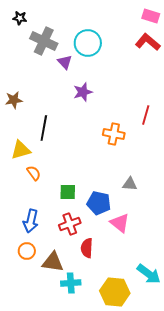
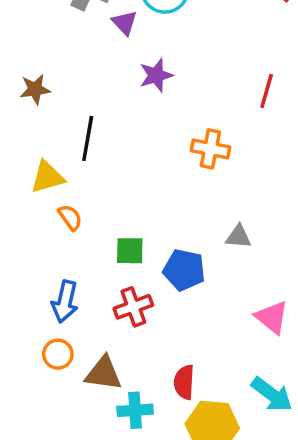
red line: (146, 115) -> (267, 91), moved
pink triangle: (120, 223) -> (272, 317), moved
red semicircle: (87, 248) -> (184, 382), moved

